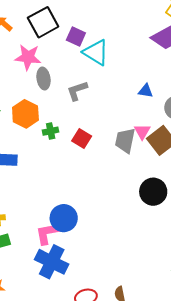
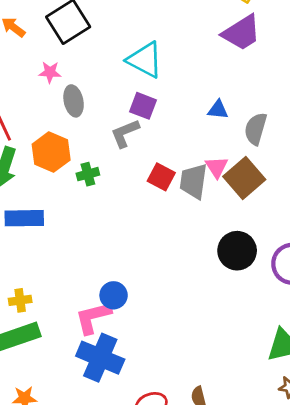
purple square: (76, 37) -> (143, 106), moved
pink star: (28, 57) -> (50, 72), size x0.6
gray L-shape: (77, 91) -> (125, 133), moved
red square: (82, 139) -> (161, 177), moved
blue circle: (64, 218) -> (114, 295), size x0.7

